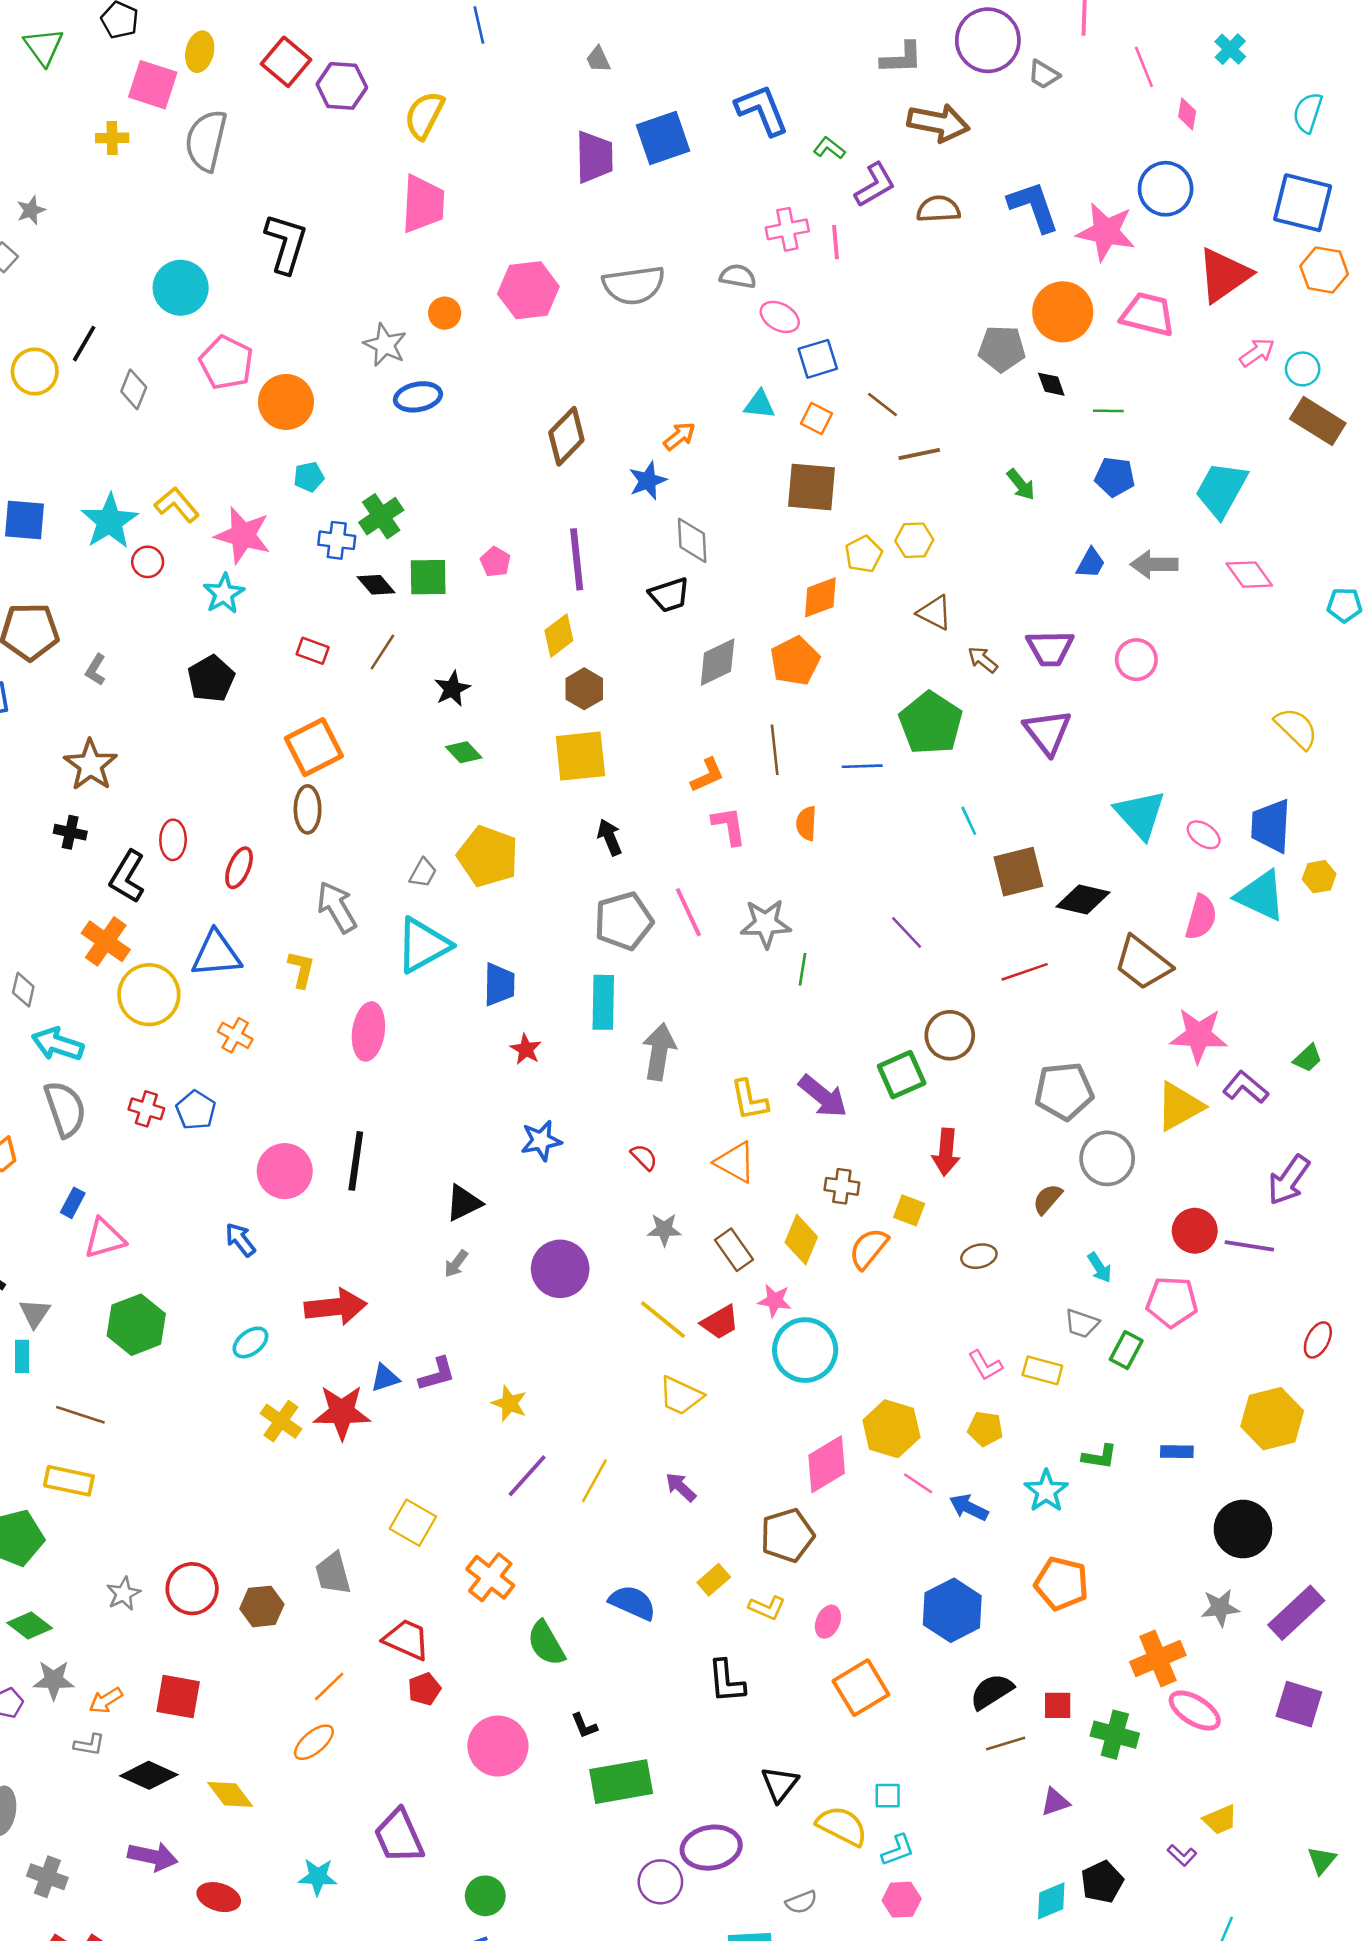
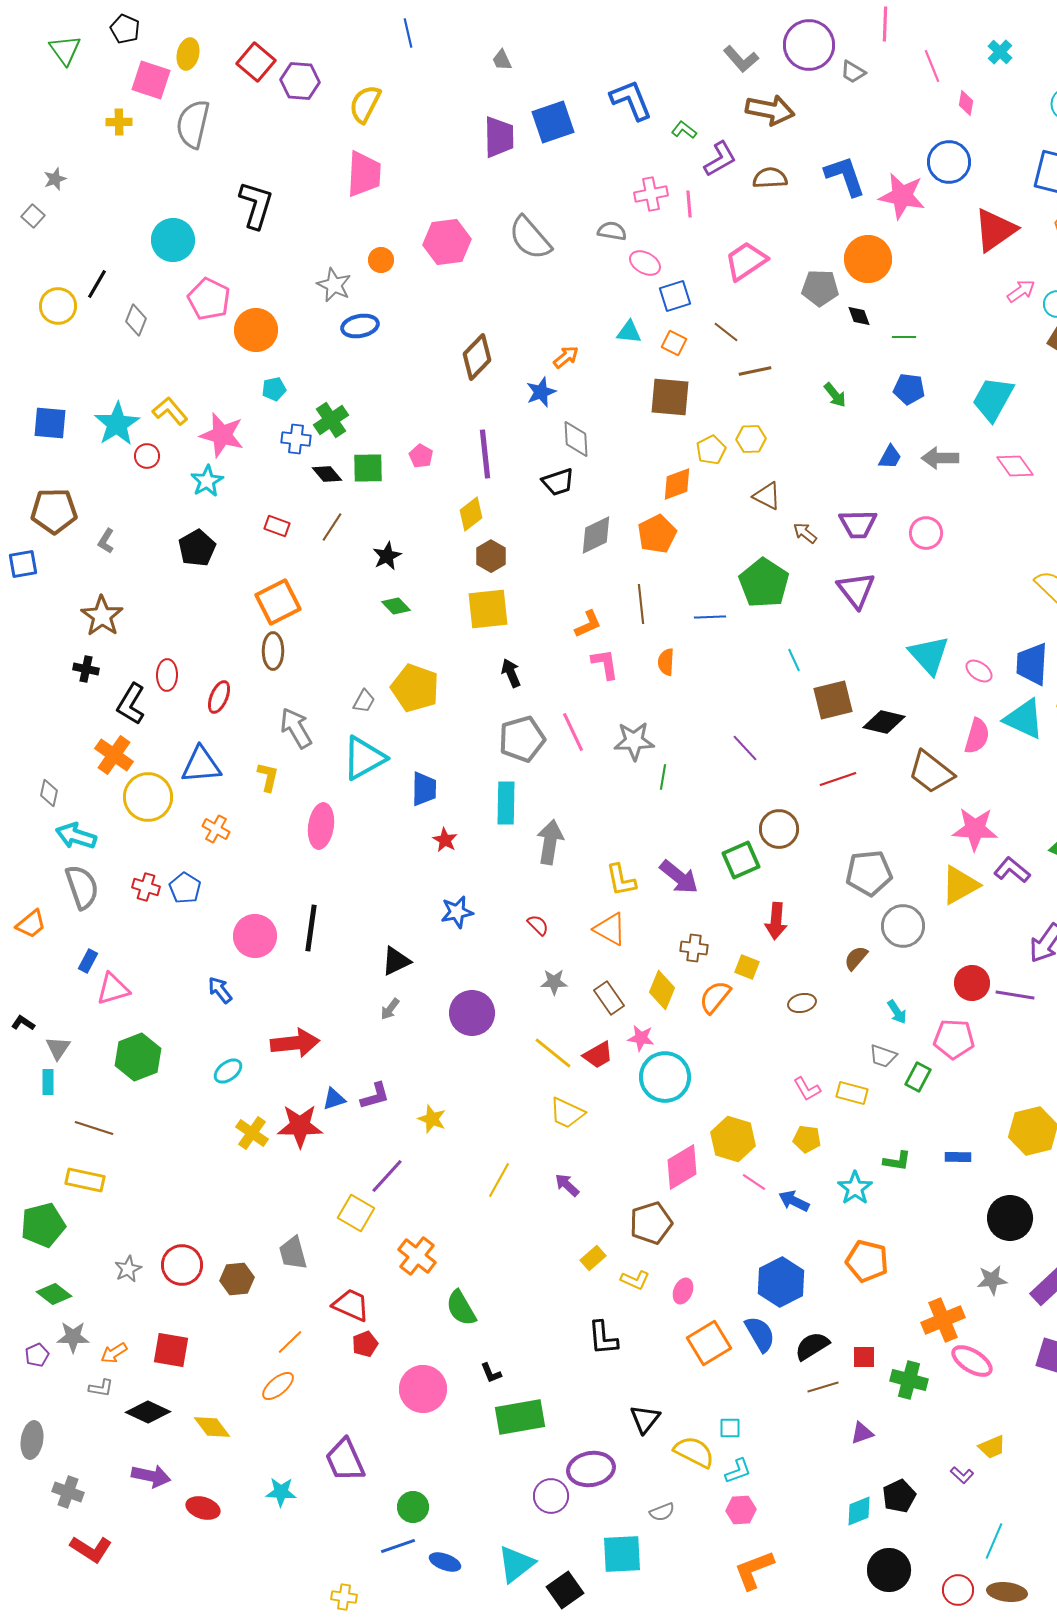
gray L-shape: (902, 58) -> (741, 59), turned 51
gray semicircle: (634, 285) -> (530, 238), turned 57
pink trapezoid: (1148, 314) -> (746, 261), moved, turned -48
purple line: (527, 1476) -> (387, 1176), moved
blue semicircle: (632, 1603) -> (760, 1334), moved, turned 36

